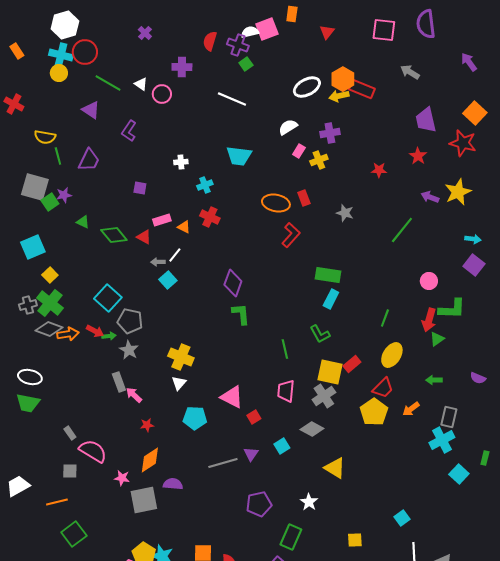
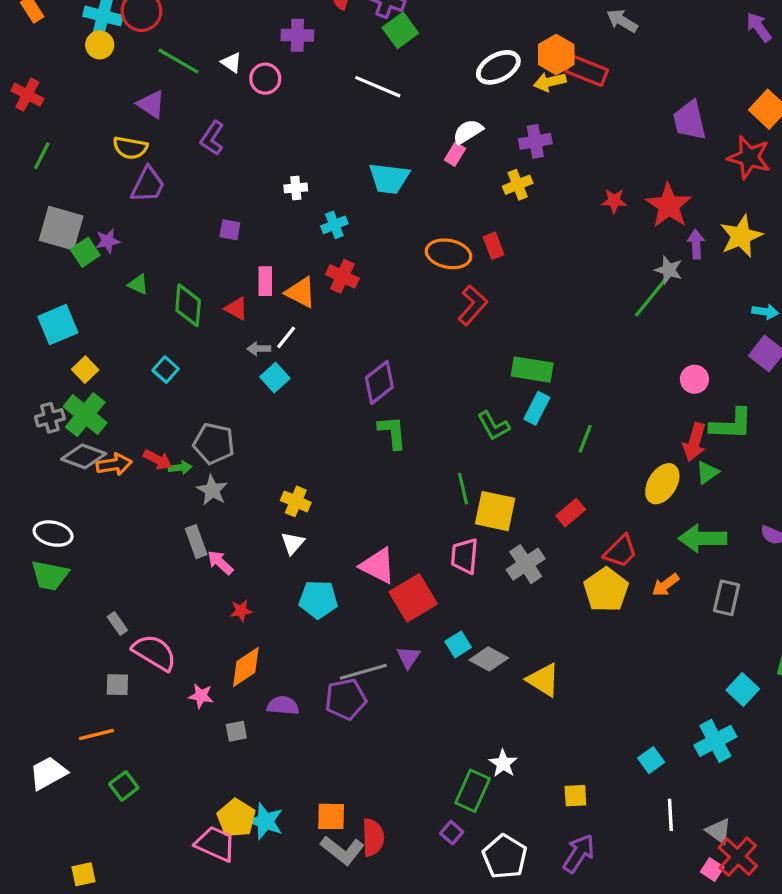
green square: (246, 64) -> (400, 30), size x1.5
gray arrow: (410, 72) -> (622, 21), moved
yellow semicircle: (45, 137) -> (130, 148), moved
pink rectangle: (299, 151) -> (455, 154), moved
green line: (58, 156) -> (42, 156), moved, turned 42
red star: (418, 156) -> (669, 206), moved, size x1.6
purple arrow: (430, 197) -> (696, 244), turned 66
gray star: (345, 213) -> (669, 270), moved
pink rectangle: (162, 220) -> (265, 281), turned -72
orange triangle: (184, 227) -> (301, 292), size x1.5
green diamond: (114, 235) -> (188, 305), turned 44
purple diamond: (233, 283) -> (379, 382), turned 32
cyan square: (108, 298) -> (166, 370), moved, size x0.6
green line: (385, 318) -> (585, 439), moved
green L-shape: (320, 334) -> (494, 426), moved
yellow ellipse: (392, 355) -> (662, 484), moved
yellow cross: (181, 357) -> (296, 501), size x0.7
yellow square: (330, 372) -> (495, 511), moved
green arrow: (434, 380) -> (702, 538), size x1.8
red square: (254, 417) -> (413, 598), size x2.0
gray diamond: (312, 429) -> (489, 659), moved
cyan cross: (442, 440) -> (715, 741), moved
white trapezoid: (18, 486) -> (48, 773), moved
gray square: (144, 500) -> (236, 731), size x0.5
white star: (309, 502) -> (503, 763), moved
purple pentagon: (259, 504) -> (346, 699), moved
green square: (74, 534) -> (124, 786), size x0.7

